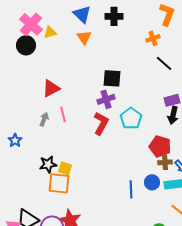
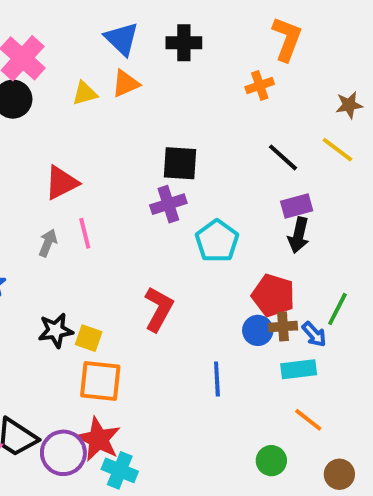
yellow triangle: (50, 32) -> (85, 93), moved
orange triangle: (84, 37) -> (126, 84), turned 42
black line: (164, 63) -> (283, 157), moved
red L-shape: (101, 123) -> (159, 309), moved
blue circle: (152, 182) -> (258, 330), moved
orange square: (59, 183) -> (100, 381), moved

